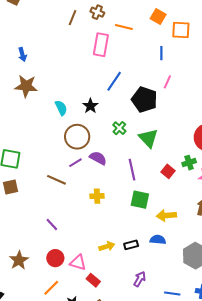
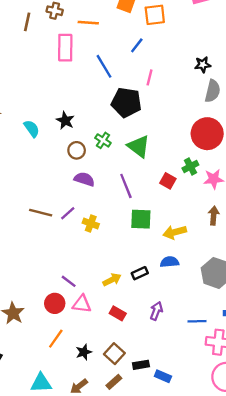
blue line: (161, 53) -> (137, 45), turned 48
blue line: (114, 81) -> (104, 66), moved, turned -55
brown circle: (77, 137) -> (77, 150), moved, size x0.6
purple line: (75, 163) -> (68, 213), moved
yellow cross: (97, 196) -> (91, 223), turned 32
purple line: (52, 225) -> (69, 281), moved
red rectangle: (93, 280) -> (118, 313), moved

